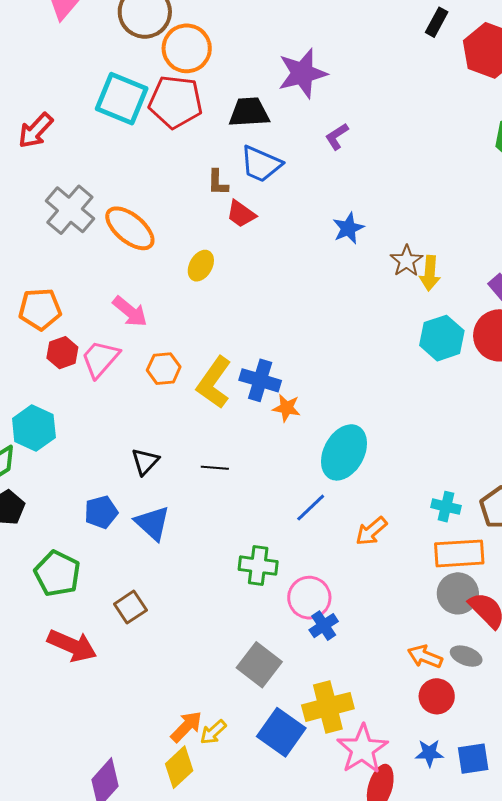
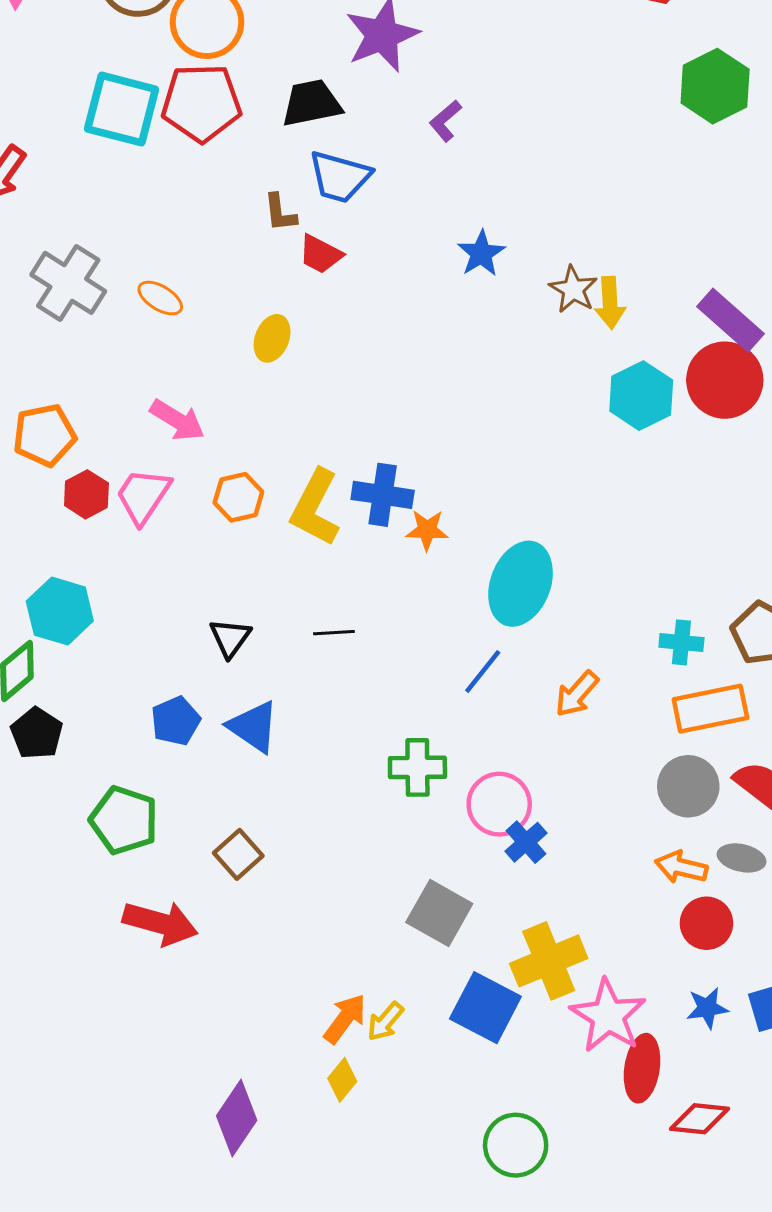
orange ellipse: (130, 228) -> (160, 298), size x0.6
gray circle: (458, 593) -> (688, 786), moved
yellow diamond: (179, 767) -> (342, 1080), size x0.7

